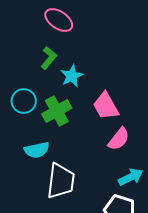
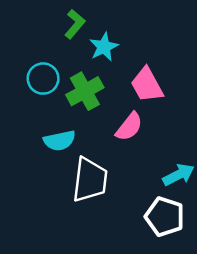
pink semicircle: (119, 139) -> (129, 127), moved

